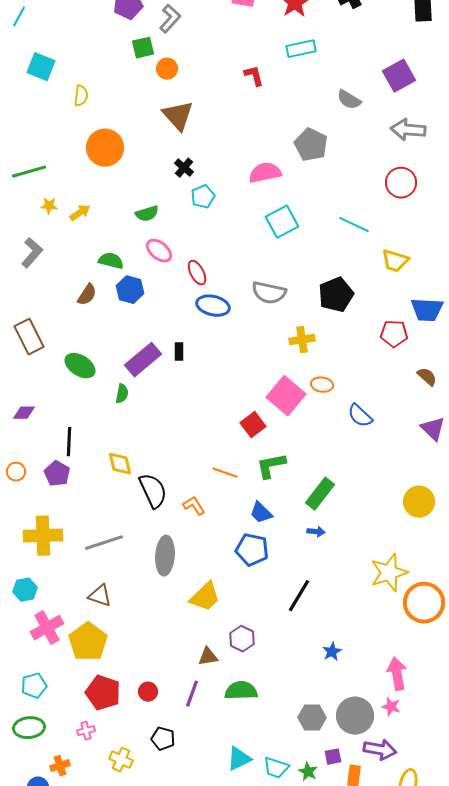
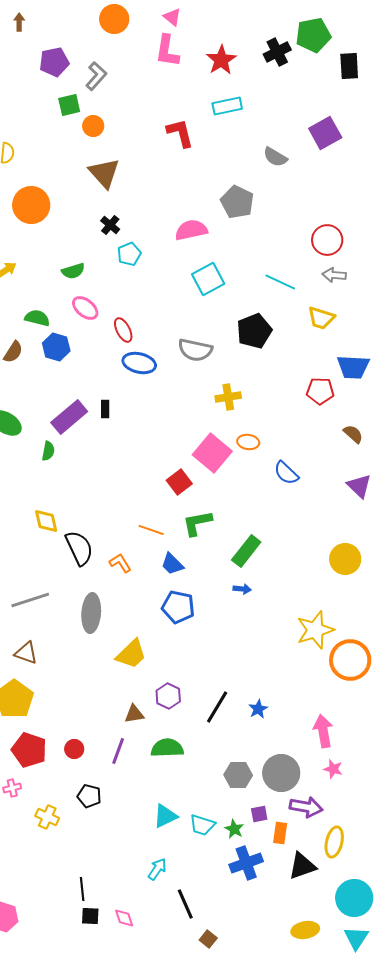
red L-shape: (254, 76) -> (180, 133), size x1.4
gray arrow: (408, 130) -> (334, 275), moved, size x0.7
black pentagon: (336, 295) -> (254, 331), moved
blue trapezoid: (261, 513) -> (172, 564), moved
black line: (299, 596) -> (217, 707), moved
pink star: (391, 707) -> (333, 769), moved

